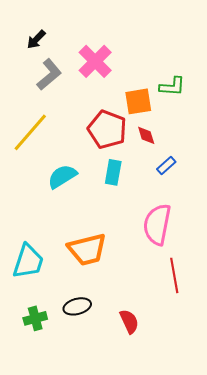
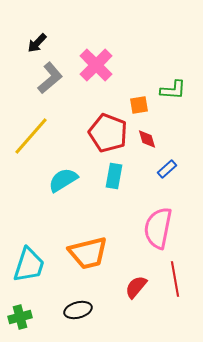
orange square: (138, 101) -> (139, 105), size x0.7
green cross: (35, 318) -> (20, 317), moved
red semicircle: (129, 321) -> (136, 287), moved, turned -115

